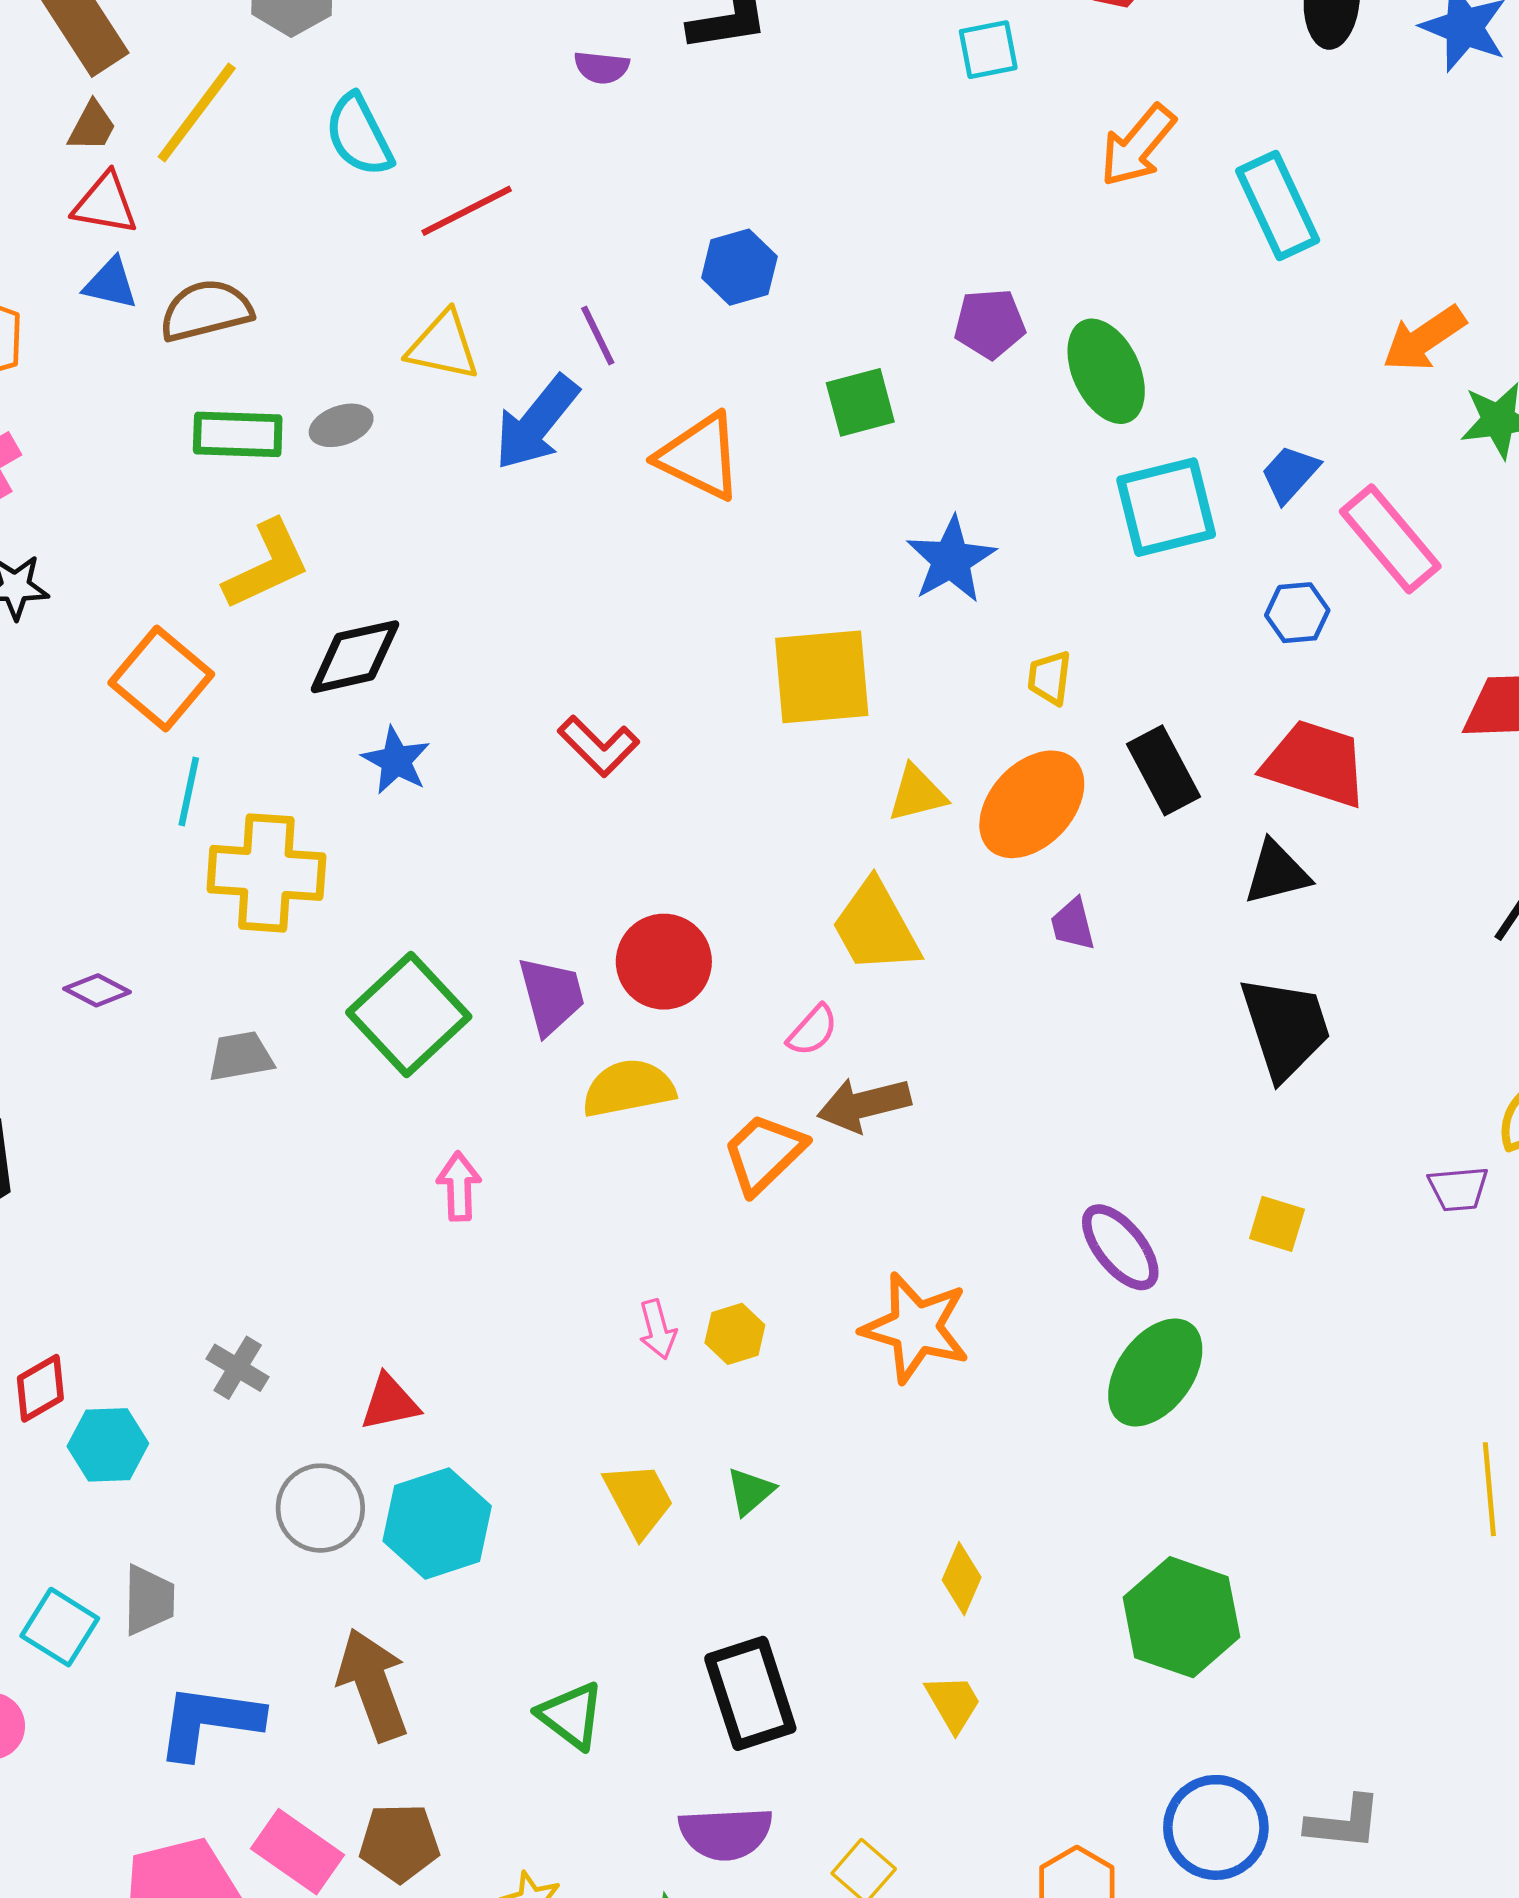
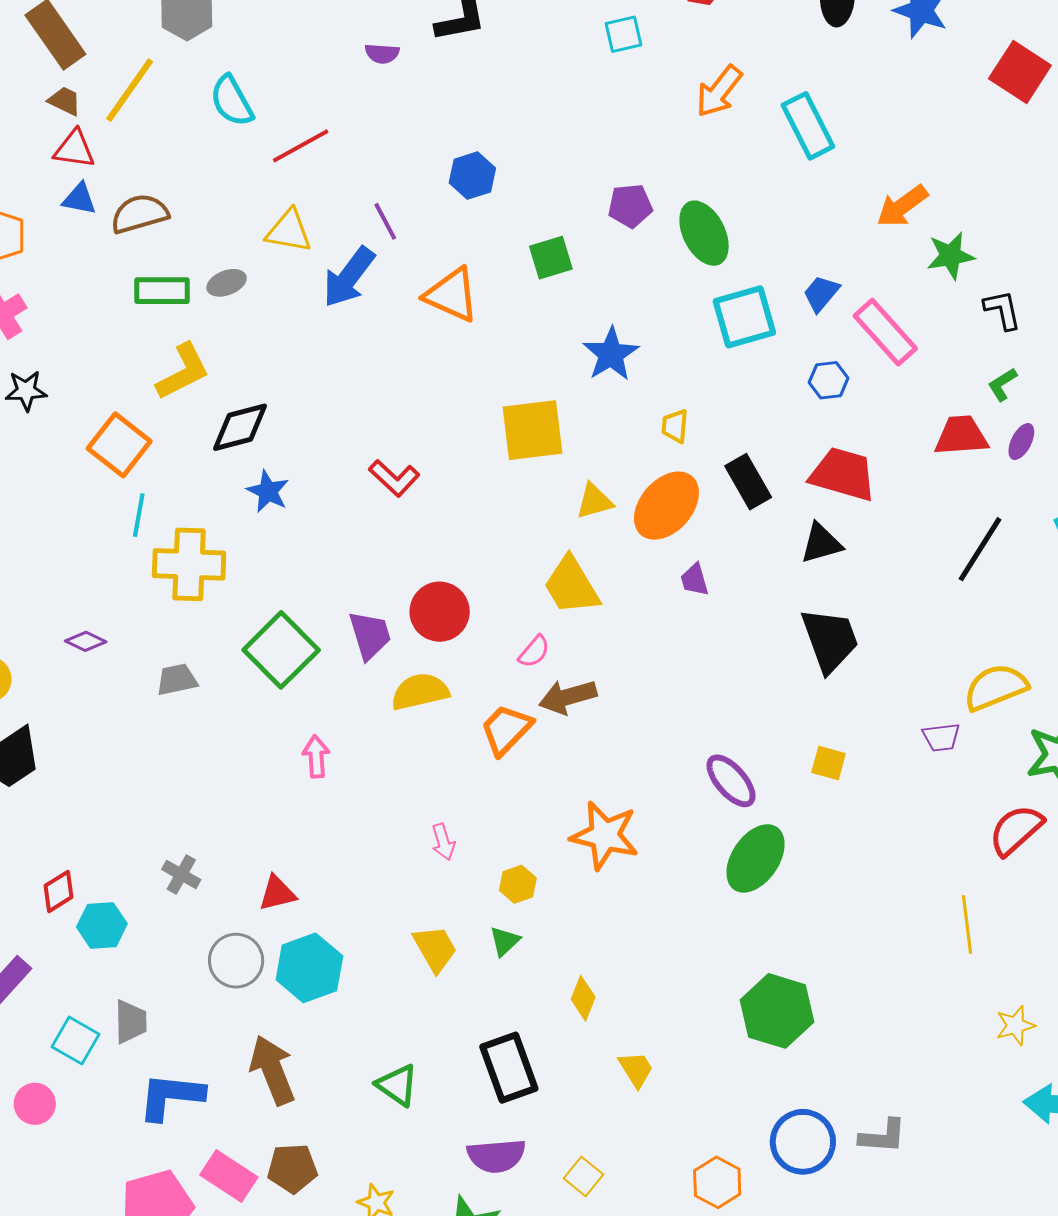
brown trapezoid: (92, 126) -> (65, 101), turned -90
yellow hexagon: (735, 1334) -> (518, 884), moved
yellow diamond: (962, 1579) -> (583, 998), moved

